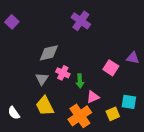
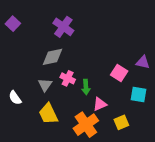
purple cross: (81, 21) -> (63, 27), moved
cyan square: (129, 102) -> (139, 94), moved
white semicircle: (14, 113) -> (15, 98), moved

